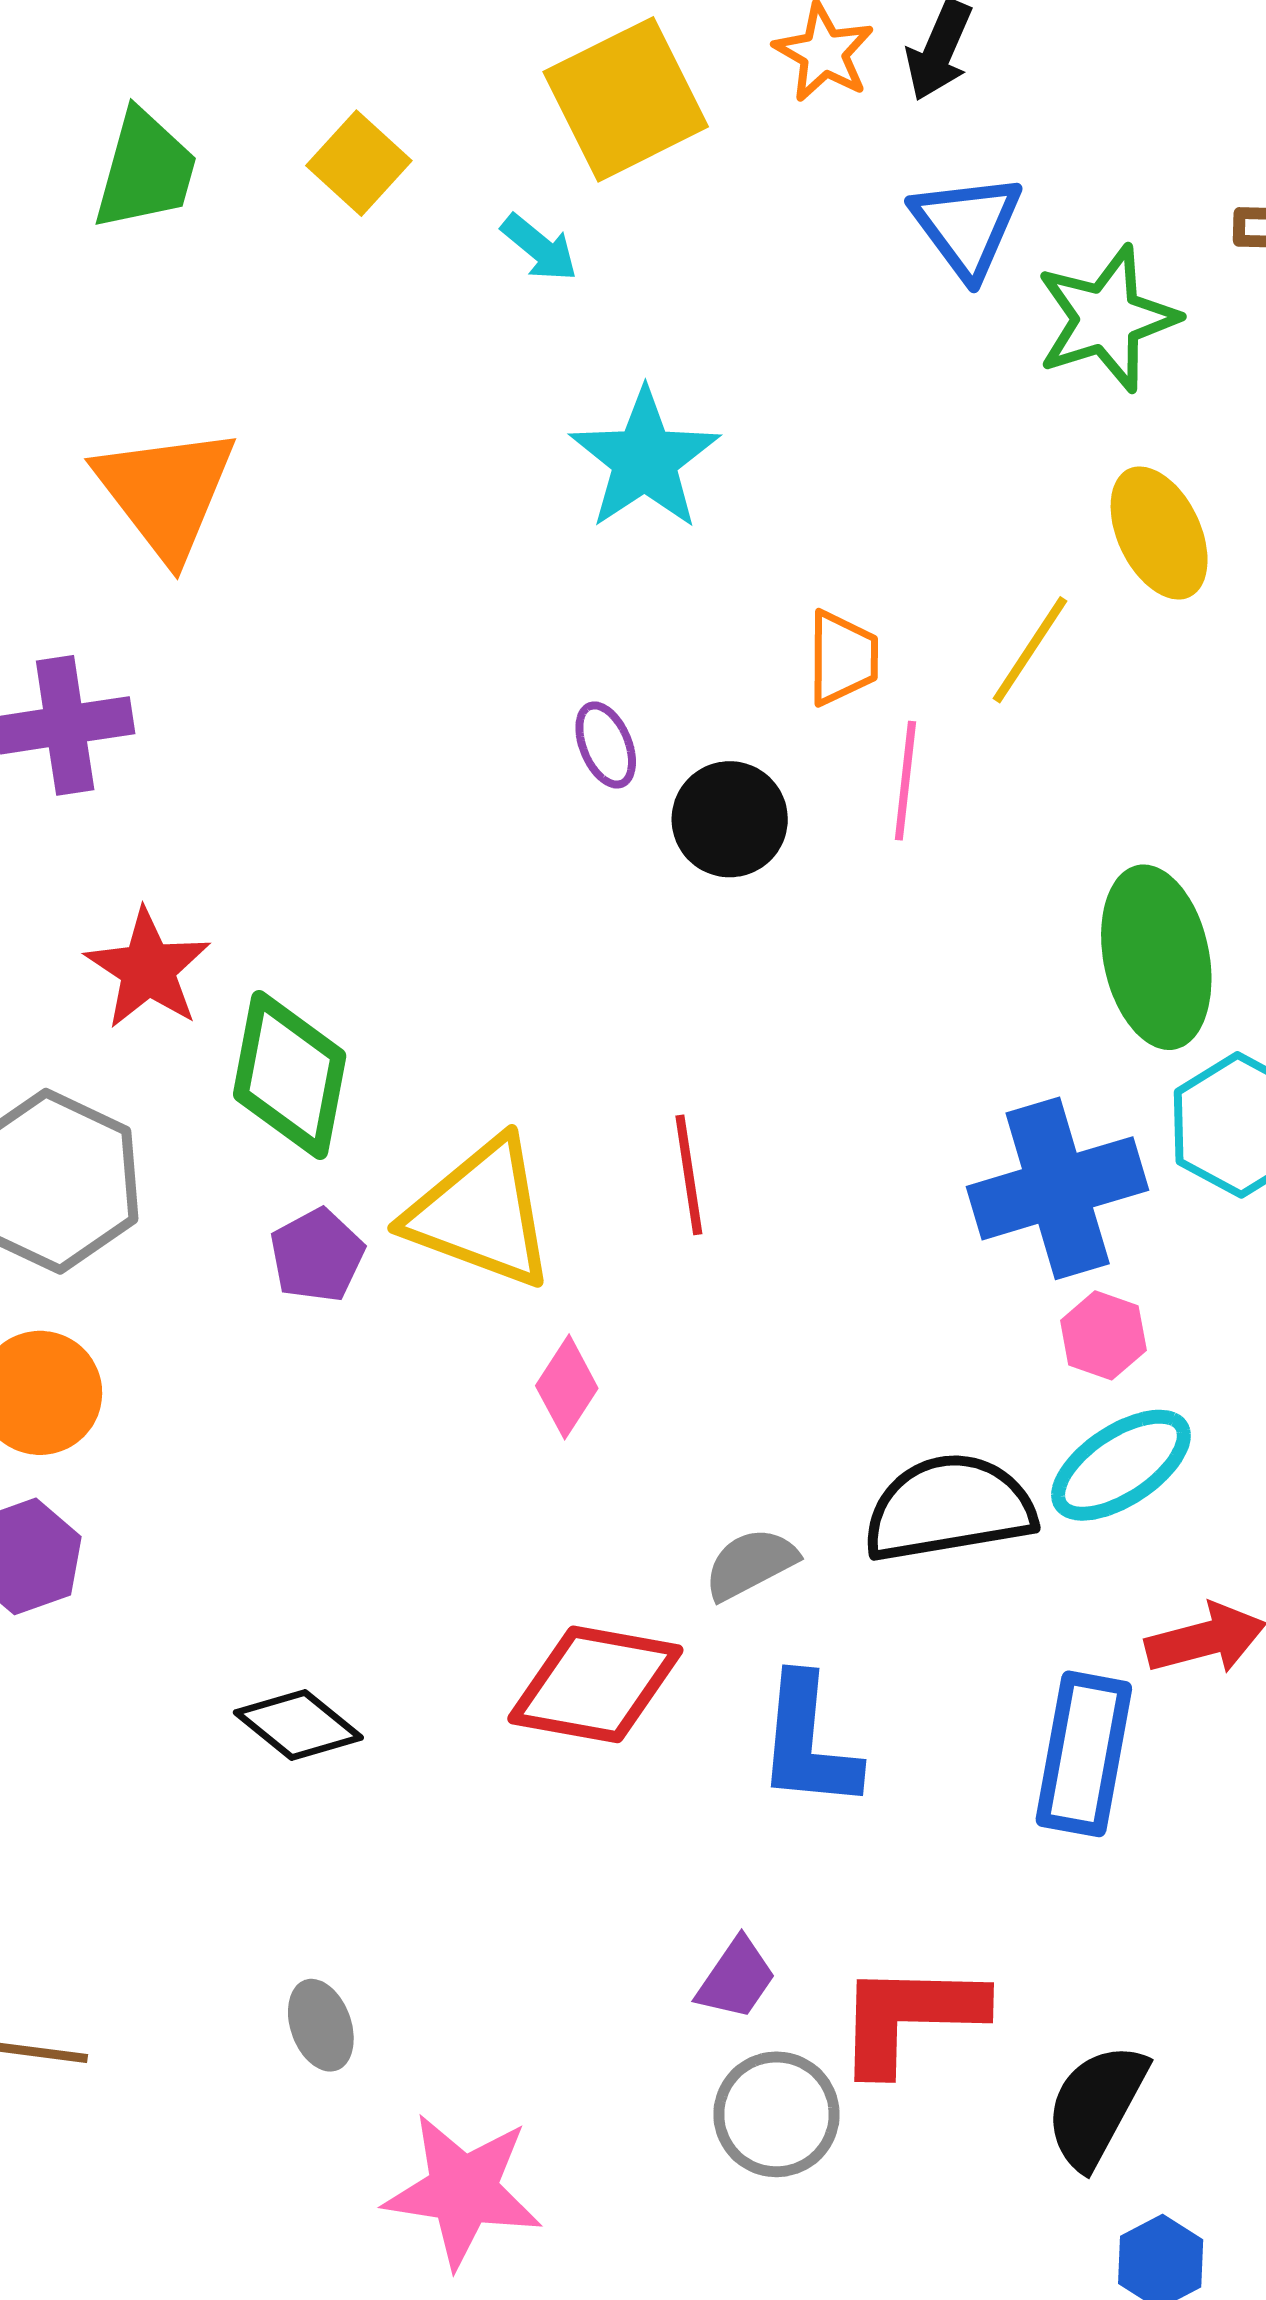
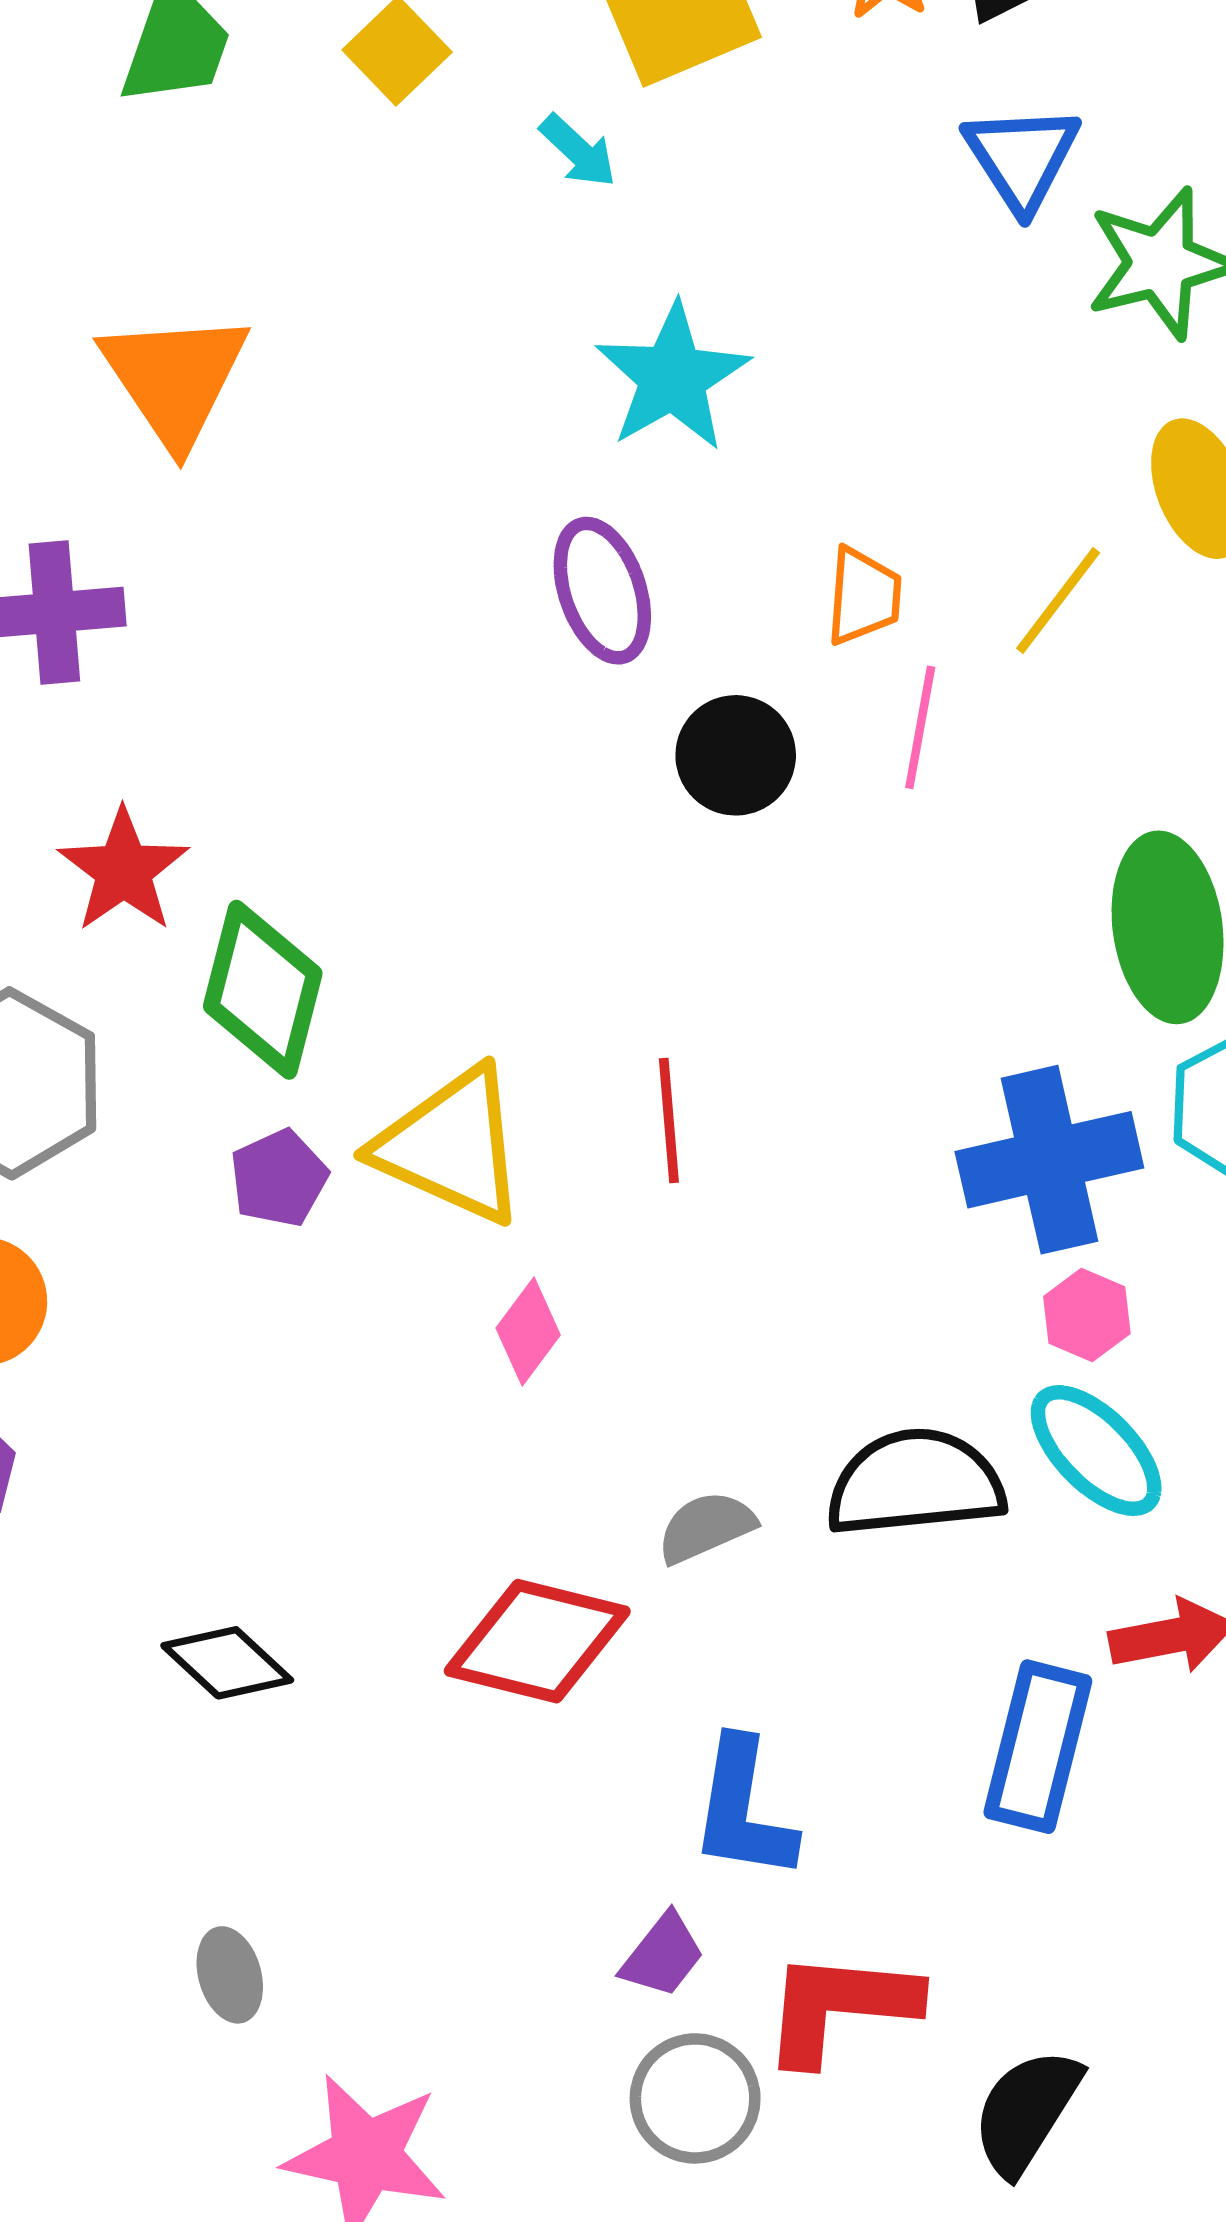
purple ellipse: (606, 745) -> (602, 591), moved, size x1.6
cyan ellipse: (1121, 1465) -> (1096, 1451), turned 75
blue L-shape: (808, 1742) -> (743, 1810), moved

